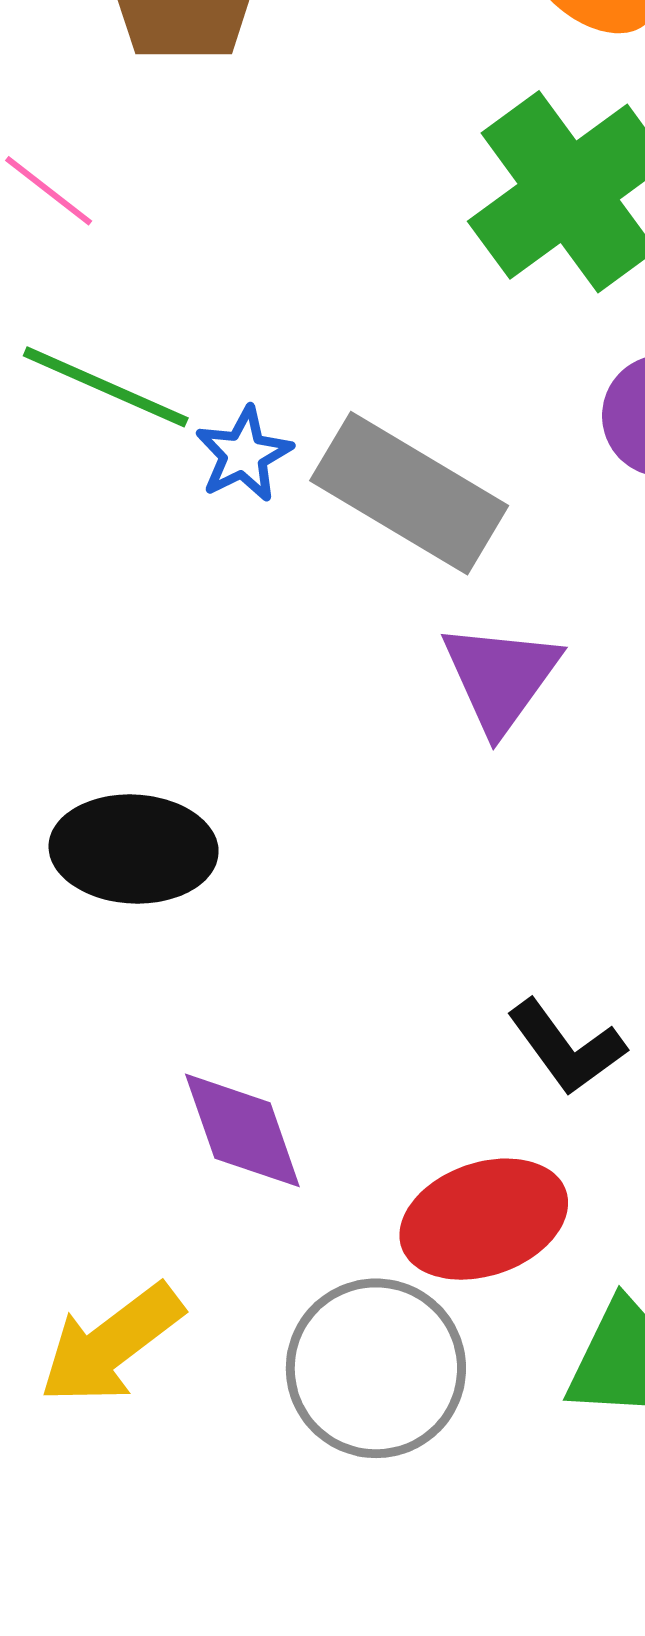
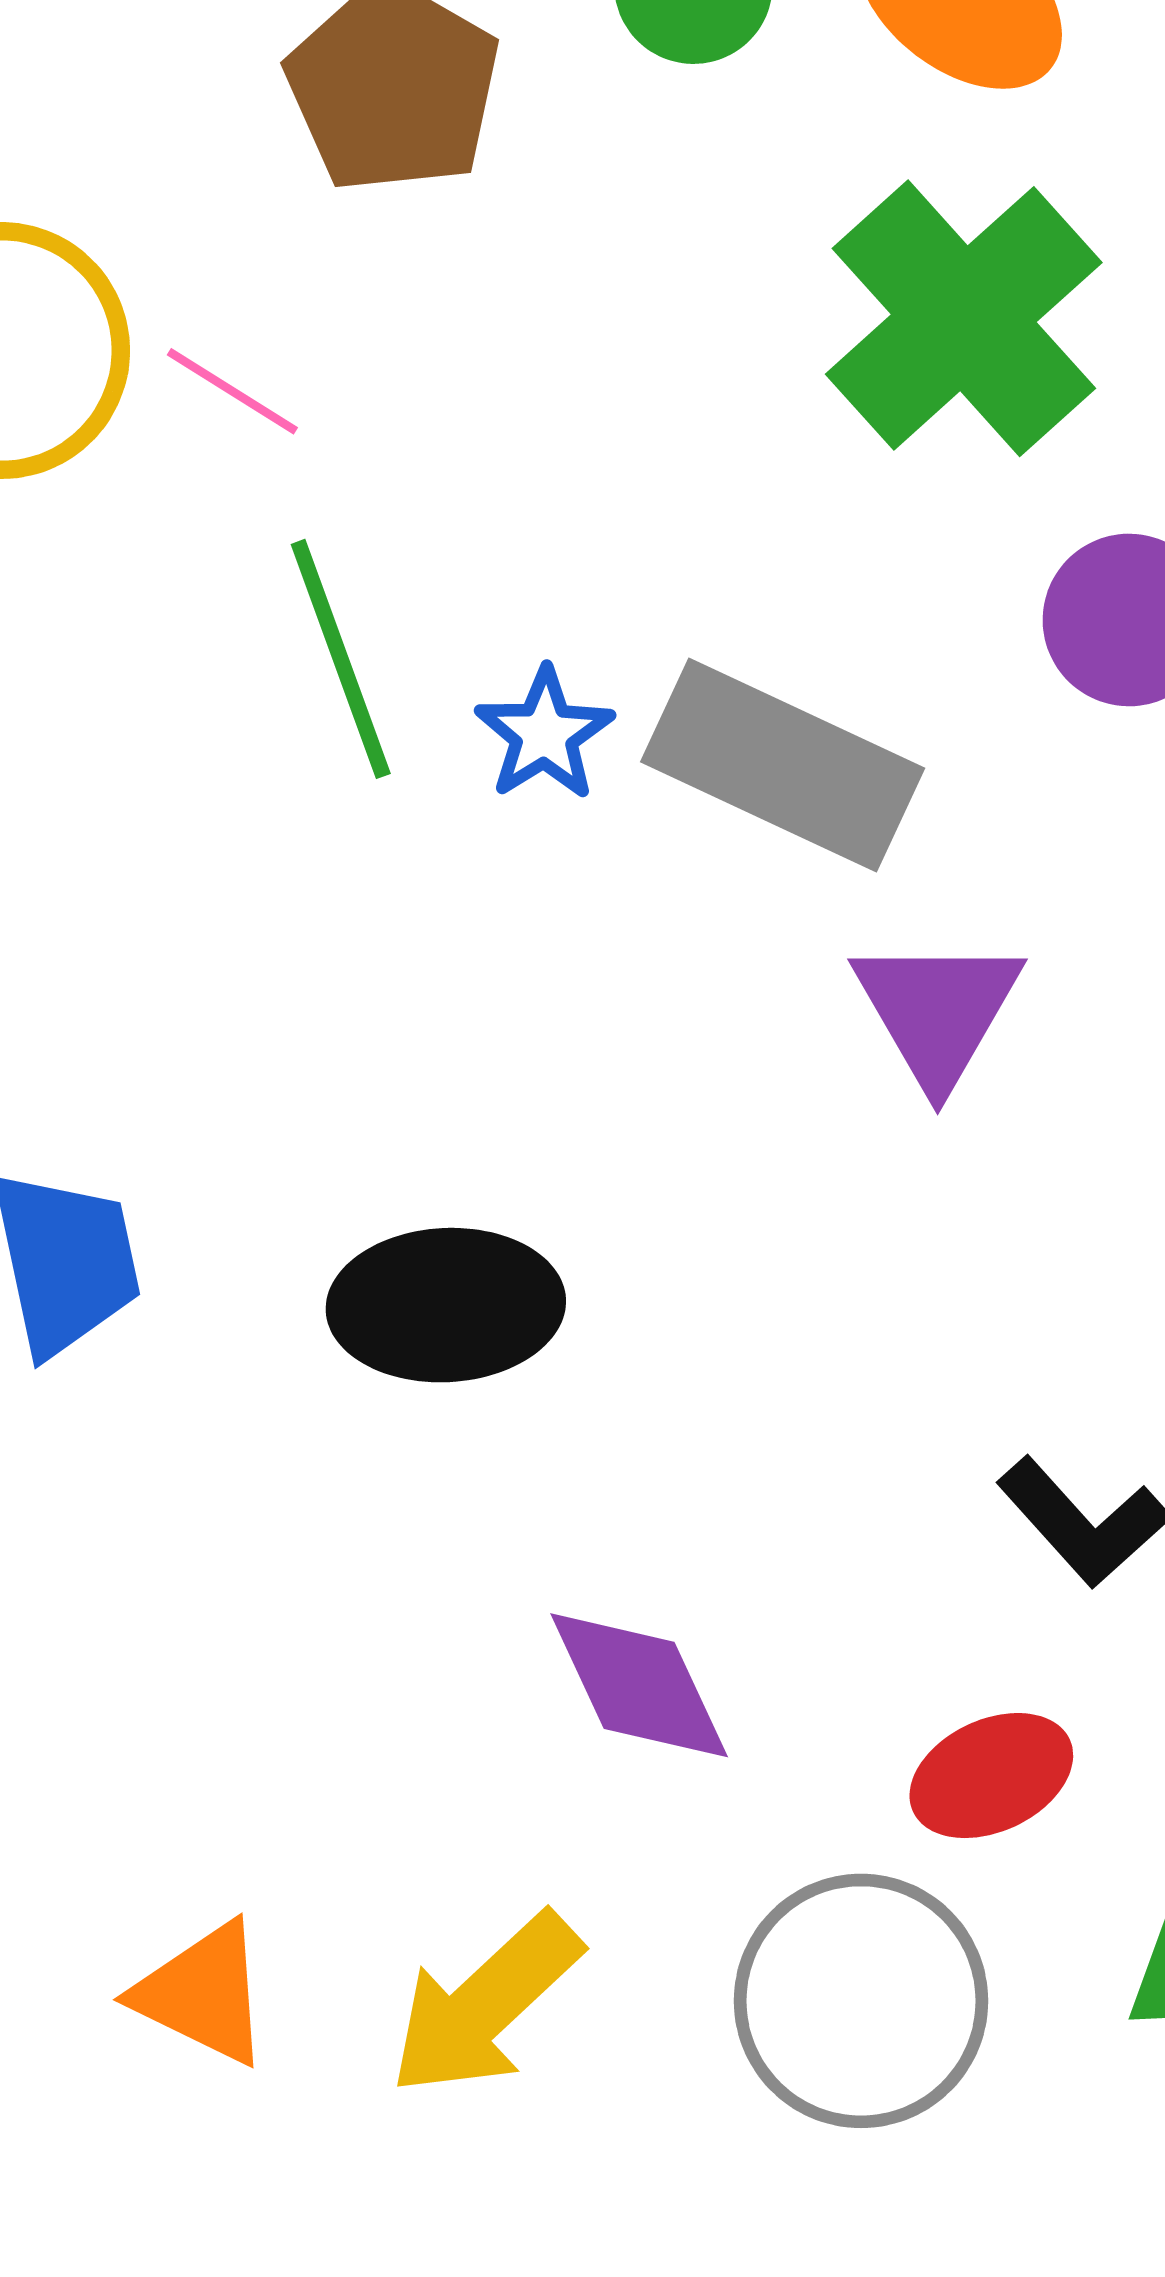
green line: (106, 387) -> (341, 659), turned 52
red ellipse: (484, 1219) -> (991, 1776), size x0.7

